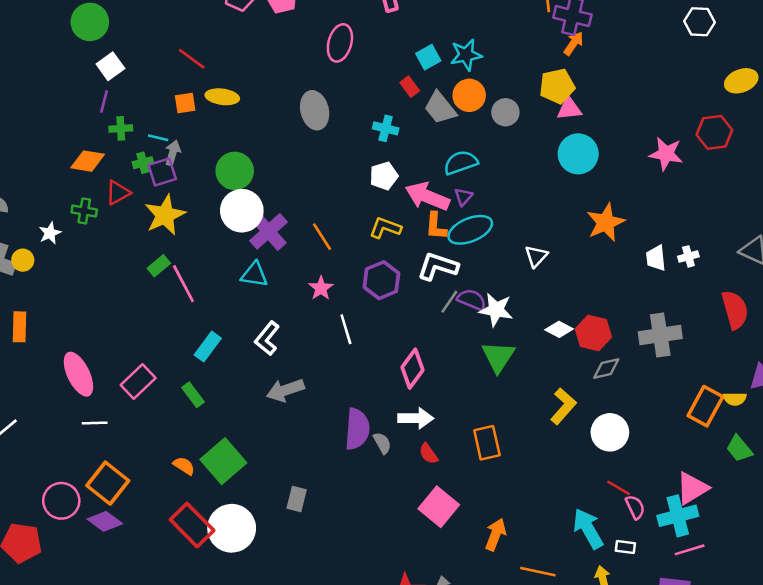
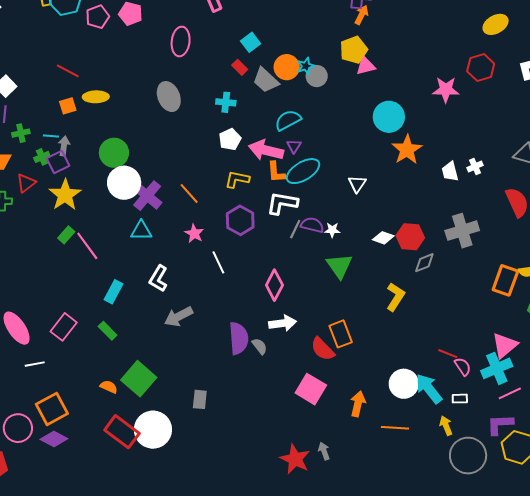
cyan star: (466, 55) -> (306, 66), moved, size x0.7
cyan circle: (578, 154) -> (389, 117), moved
white star: (496, 310) -> (332, 230), size x0.6
white circle: (610, 432) -> (404, 384), moved
red semicircle: (429, 454) -> (323, 349), moved, size x1.5
orange square: (108, 483) -> (52, 409), turned 32

